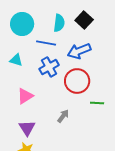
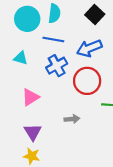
cyan semicircle: (59, 23) -> (54, 13), moved
gray arrow: (63, 116) -> (72, 119), turned 48

